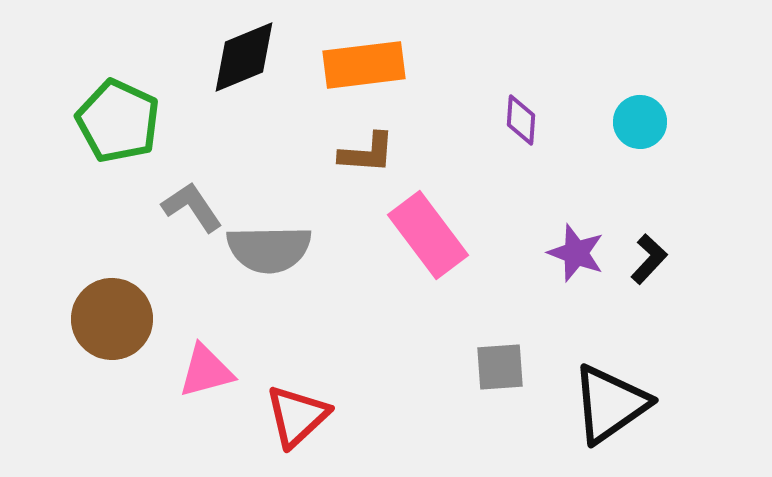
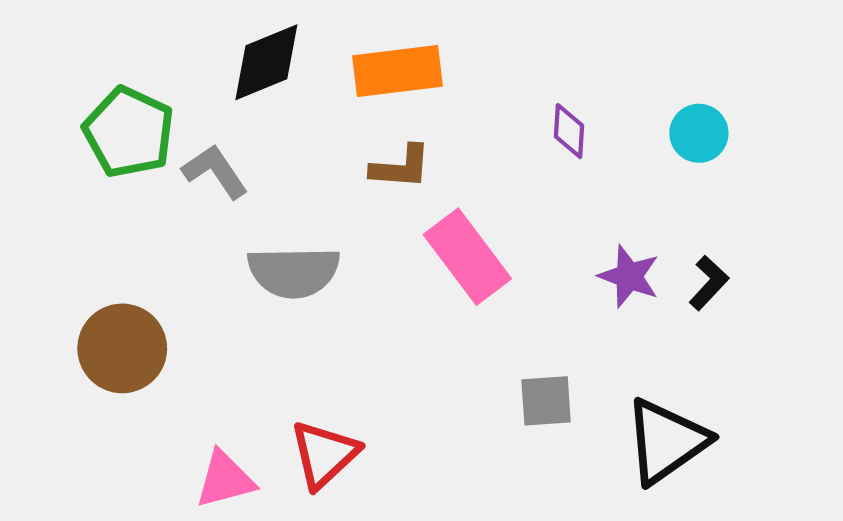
gray L-shape: (192, 207) -> (215, 171), moved
pink triangle: (206, 371) -> (225, 479), moved

